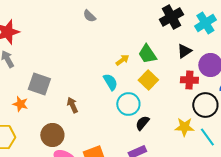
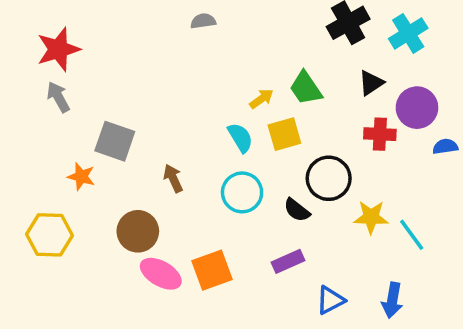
gray semicircle: (89, 16) -> (203, 21), turned 128
yellow square: (148, 80) -> (284, 134), moved, turned 30
cyan circle: (128, 104) -> (242, 192), moved
black circle: (205, 105) -> (329, 178), moved
black semicircle: (142, 123) -> (297, 210), turned -91

